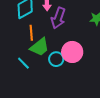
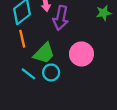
orange line: (31, 33) -> (22, 39), moved
cyan circle: (56, 59) -> (51, 72), moved

